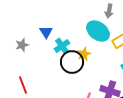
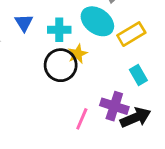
cyan cross: (62, 46) -> (59, 30), moved, turned 35

